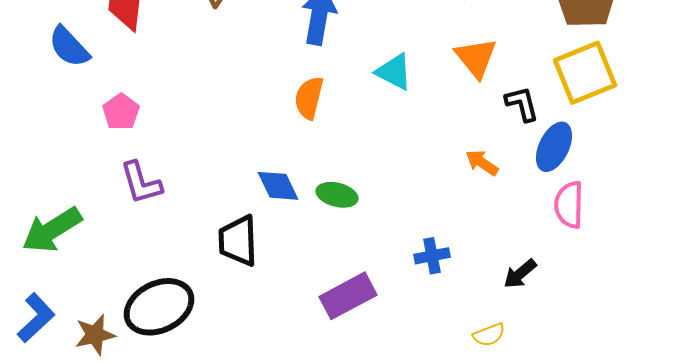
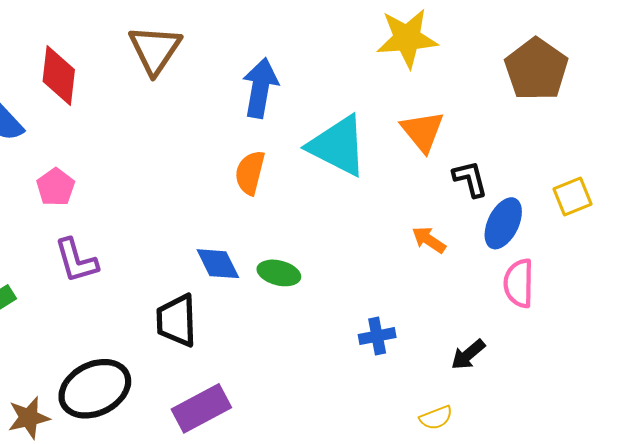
cyan triangle: (394, 72) -> (338, 146), size x1.6
yellow square: (585, 73) -> (573, 196), moved, size x0.6
purple rectangle: (348, 296) -> (201, 408), moved

